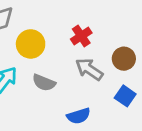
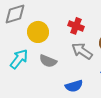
red cross: (81, 36) -> (76, 26), turned -35

